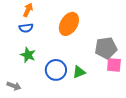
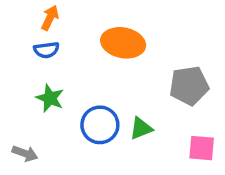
orange ellipse: (69, 24) -> (123, 43), turned 70
pink square: (114, 65) -> (202, 148), moved

